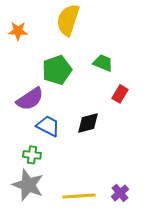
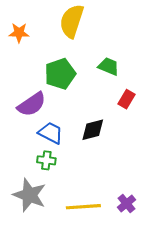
green cross: (32, 155) -> (46, 160), moved

